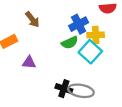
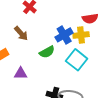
yellow cross: (96, 35) -> (81, 35), moved
green semicircle: (70, 43) -> (47, 52), moved

